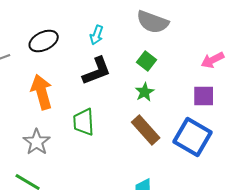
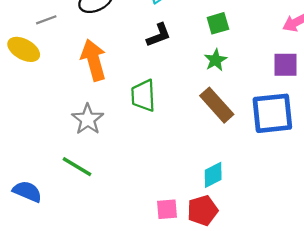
green square: (147, 61) -> (218, 23), turned 36
black L-shape: (97, 71) -> (159, 35), size x0.7
blue square: (193, 137) -> (272, 113), turned -36

